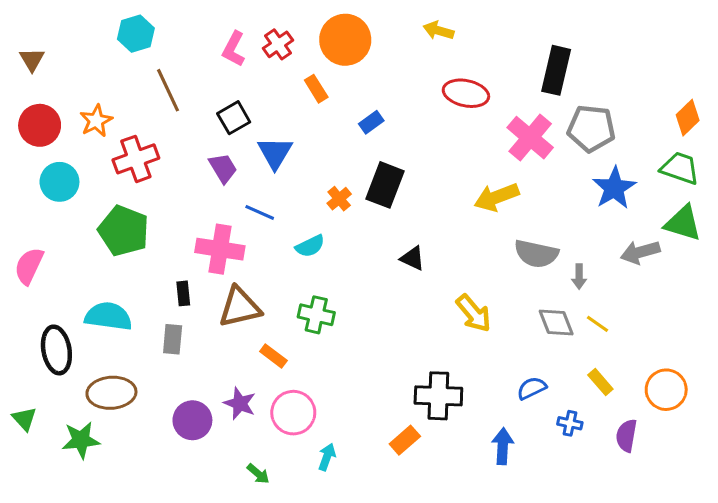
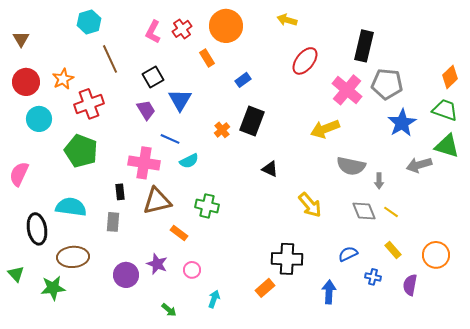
red ellipse: (466, 93) -> (305, 61), turned -64
cyan semicircle: (310, 246) -> (189, 161), moved
pink circle: (293, 413) -> (192, 270), size x0.6

